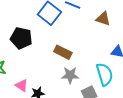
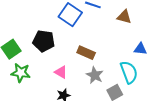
gray star: (70, 75) -> (95, 75), turned 30
pink triangle: (22, 85) -> (61, 72), moved

